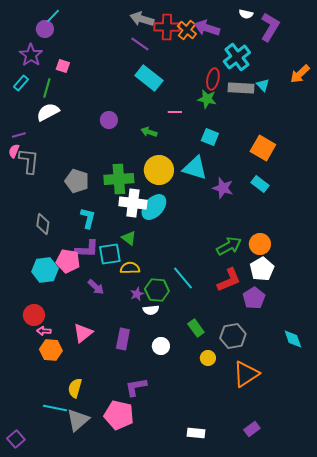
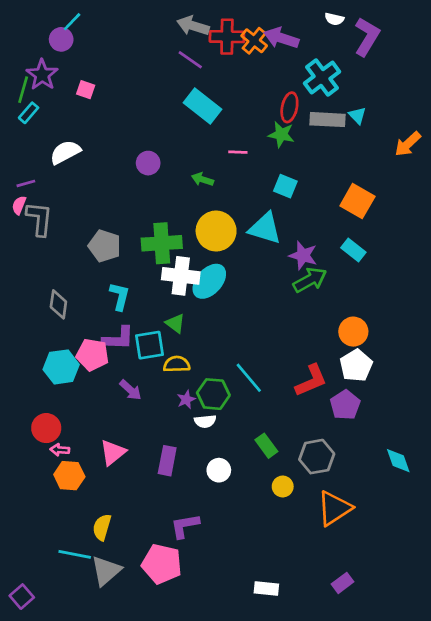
orange arrow: (300, 74) -> (408, 144), moved
green line: (47, 88) -> (23, 90), moved
green arrow: (229, 246) -> (310, 280), moved

